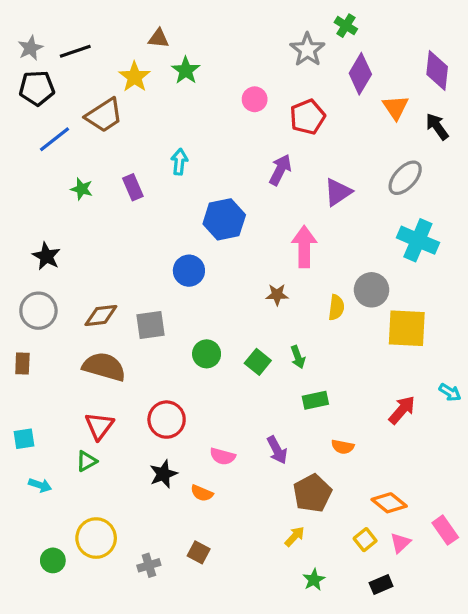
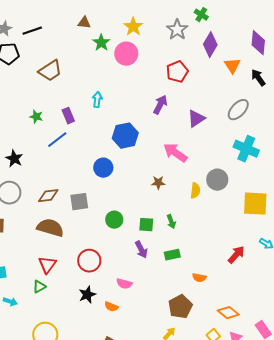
yellow star: (135, 77) -> (133, 27), moved
pink circle: (255, 99) -> (126, 54), moved, size x1.5
blue line: (54, 139) -> (57, 140), moved
pink arrow: (304, 247) -> (175, 153), turned -55
yellow square: (407, 328) -> (255, 204), moved
green square: (258, 362) -> (146, 225), turned -35
green rectangle: (315, 400) -> (172, 255), moved
purple arrow: (277, 450) -> (141, 250), moved

